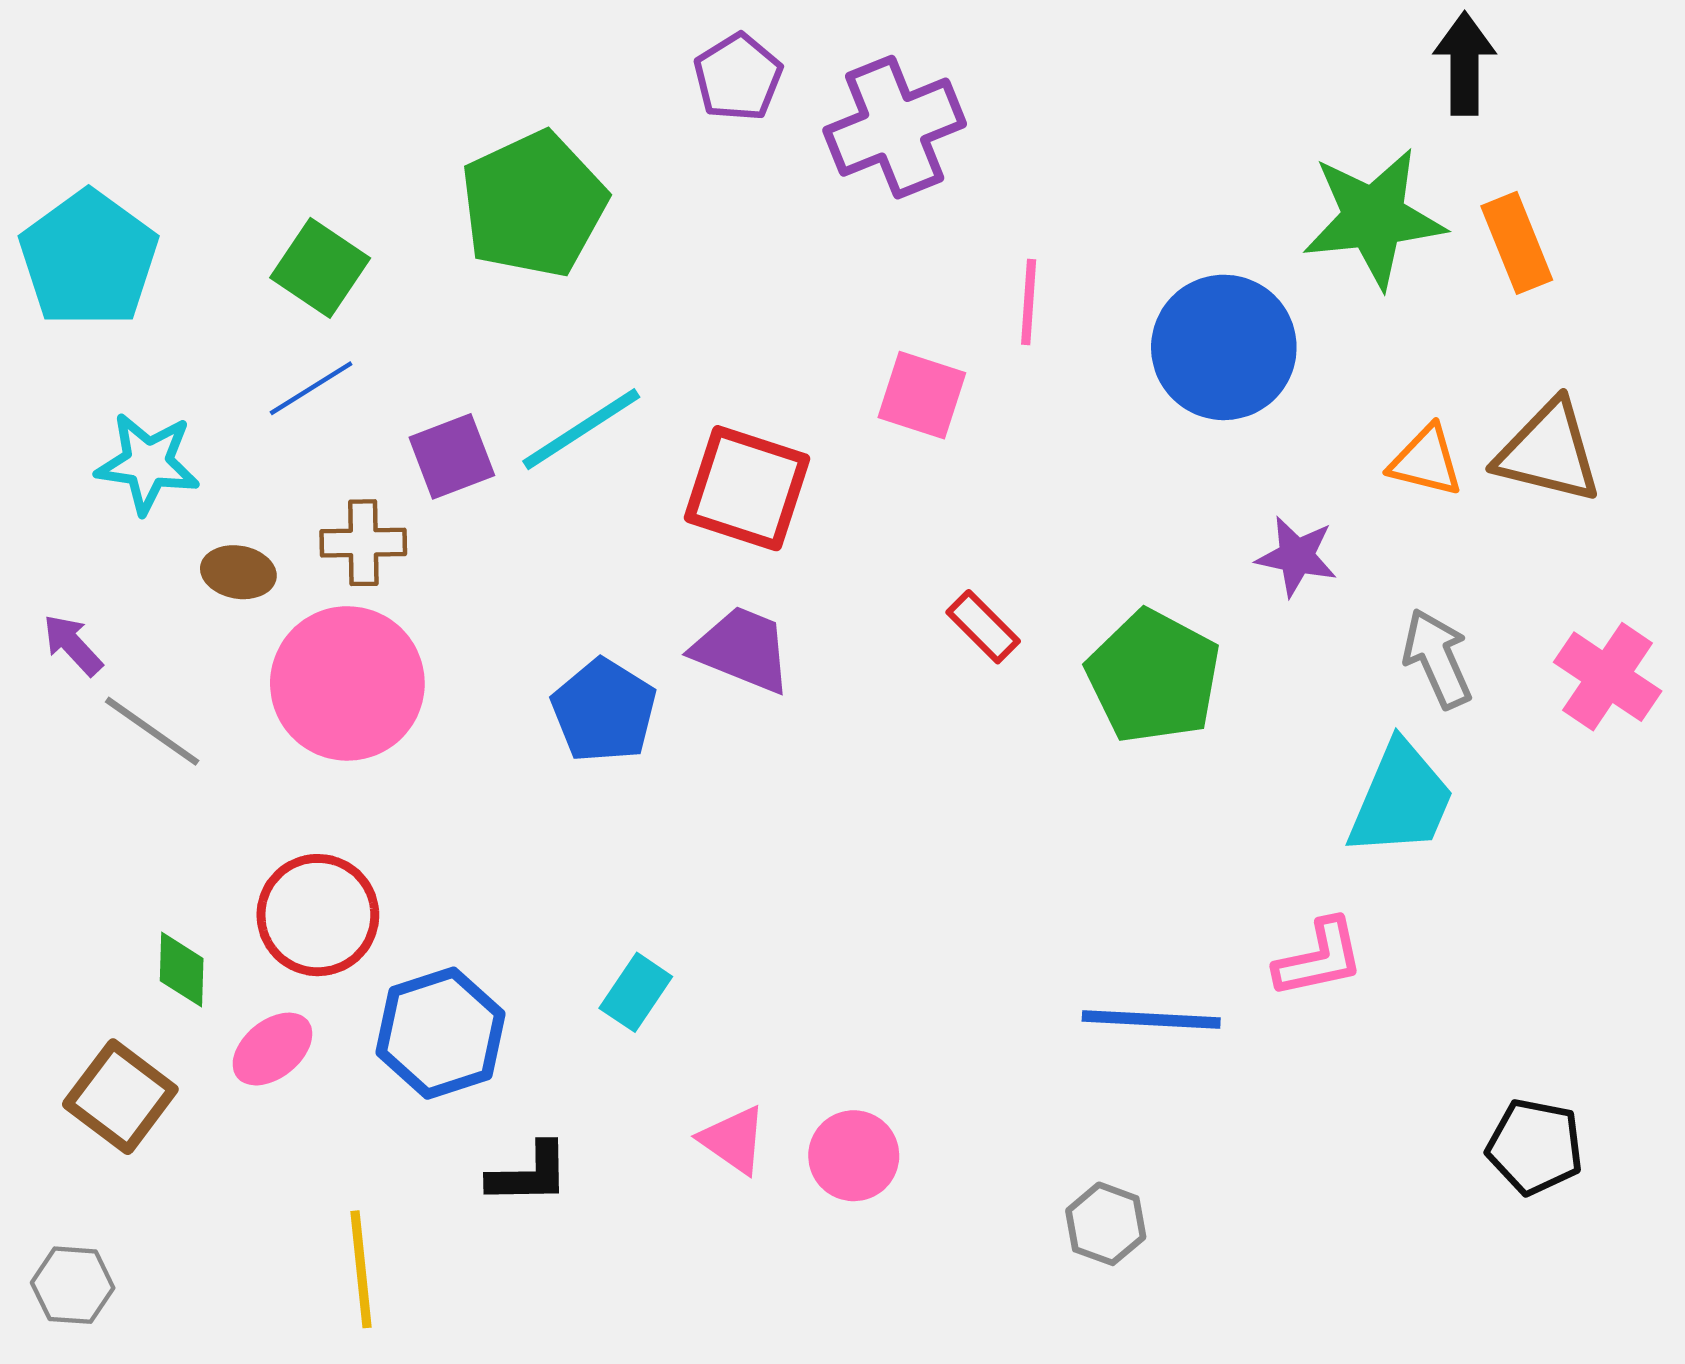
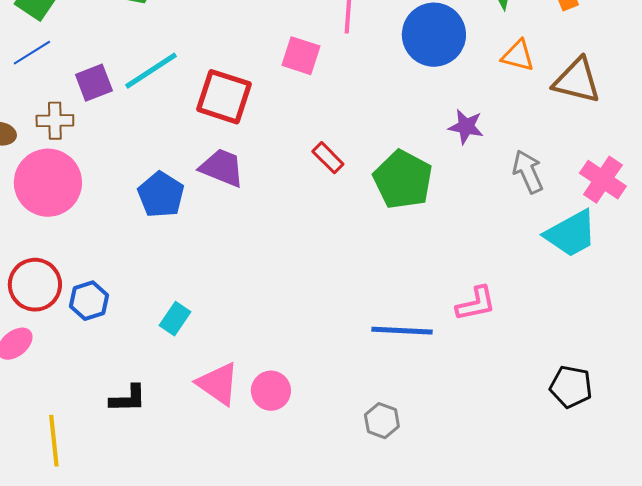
orange triangle: (1426, 461) -> (518, 56), moved
cyan trapezoid: (1401, 799) -> (571, 234), moved, turned 38
blue hexagon: (440, 1033) -> (89, 301), moved, size x0.7
pink triangle: (733, 1140) -> (218, 384), size x1.4

